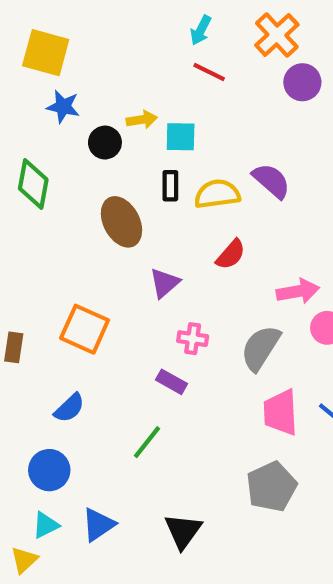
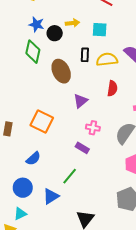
blue star: (63, 107) -> (36, 24), moved
cyan square: (181, 137) -> (100, 30), moved
green diamond: (33, 184) -> (33, 52), moved
red semicircle: (231, 255) -> (112, 88), turned -35
blue triangle: (98, 525) -> (51, 196), moved

